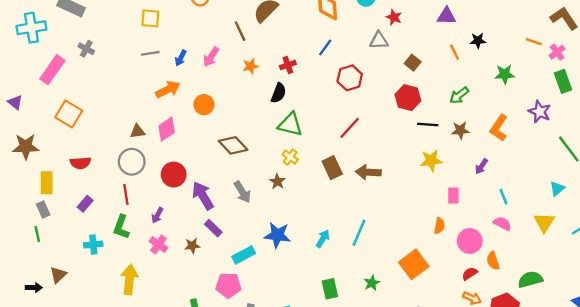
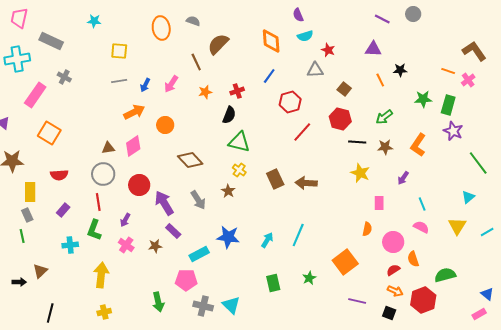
green rectangle: (563, 81) -> (448, 105), moved, turned 36
red line: (350, 128) -> (302, 132), moved
yellow star: (431, 161) -> (360, 173), turned 30

